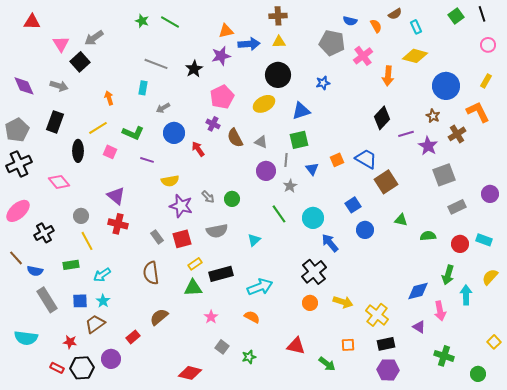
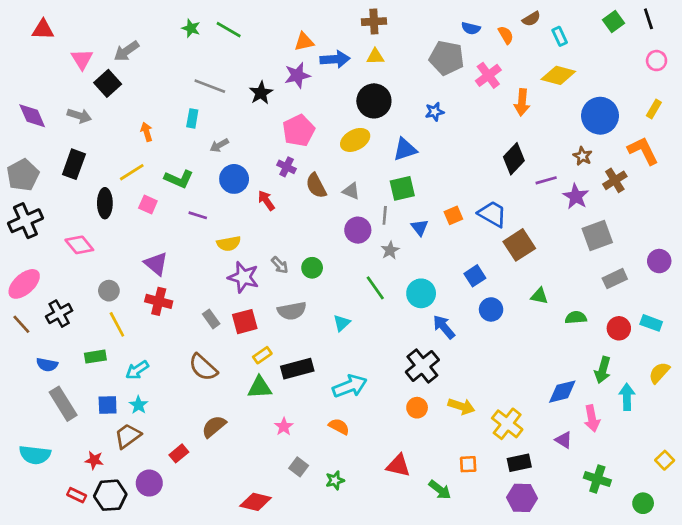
brown line: (16, 258) -> (21, 324), moved
brown semicircle: (151, 273) -> (203, 367), turned -40

